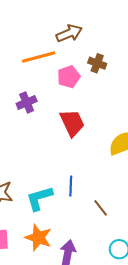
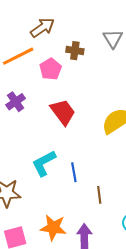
cyan L-shape: (39, 198) -> (44, 163), moved
brown line: (101, 208) -> (99, 195), moved, turned 42

